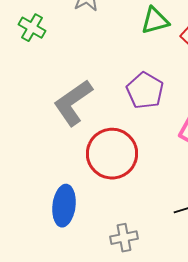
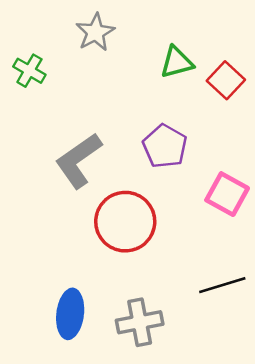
blue ellipse: (64, 206) -> (70, 314), moved
gray cross: (124, 238) -> (140, 322), size x1.4

